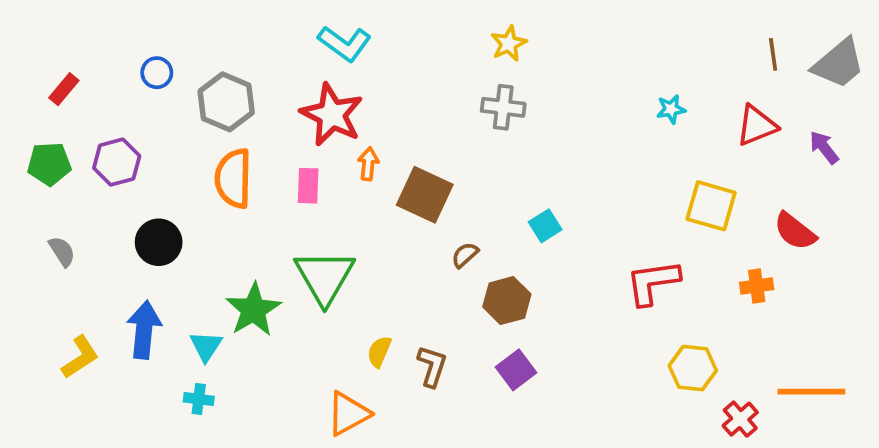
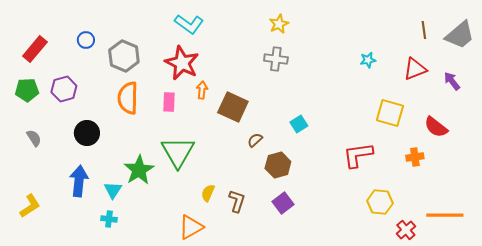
red rectangle: (64, 89) -> (35, 49), size x1.5
yellow L-shape: (80, 357) -> (30, 206), moved

